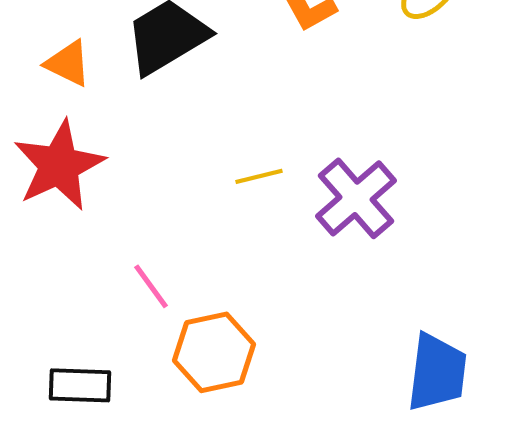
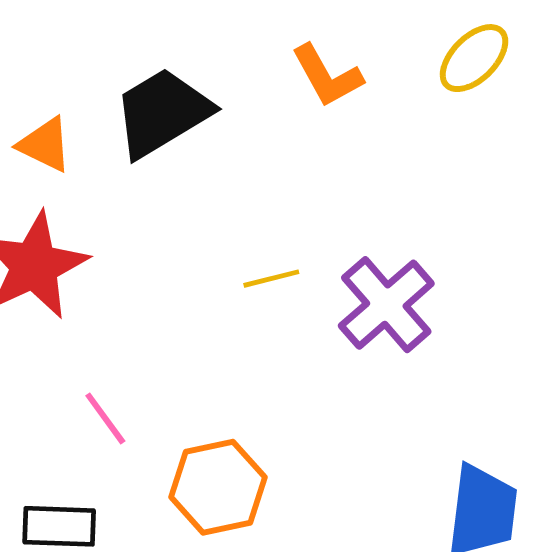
pink line: (151, 286) -> (105, 418), moved

